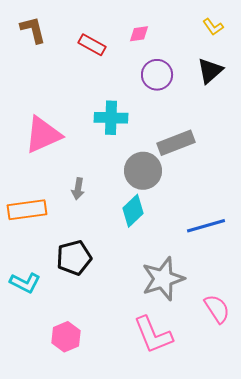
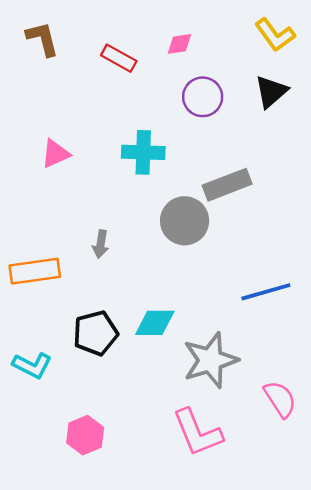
yellow L-shape: (213, 27) -> (275, 35), size x1.5
pink triangle: (43, 135) -> (55, 154), moved, size x0.6
cyan diamond: (133, 211) -> (155, 323), moved, turned 44

